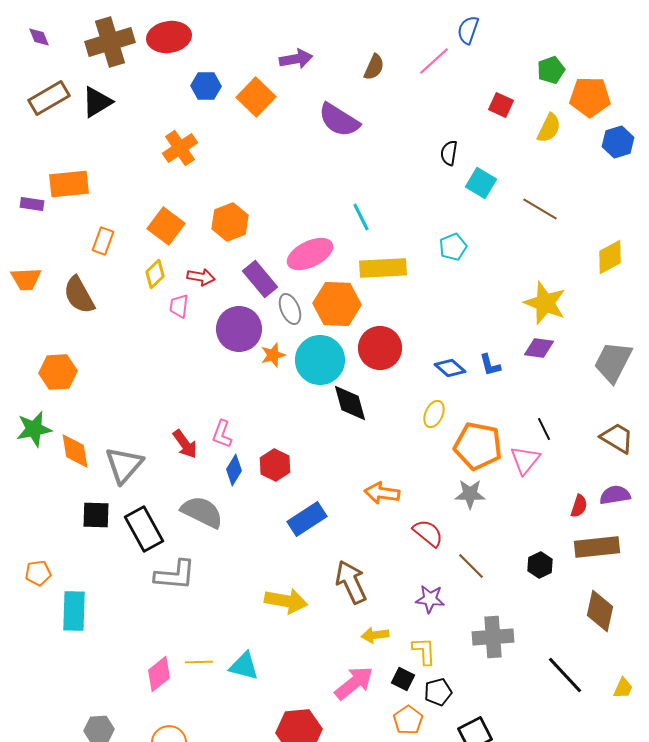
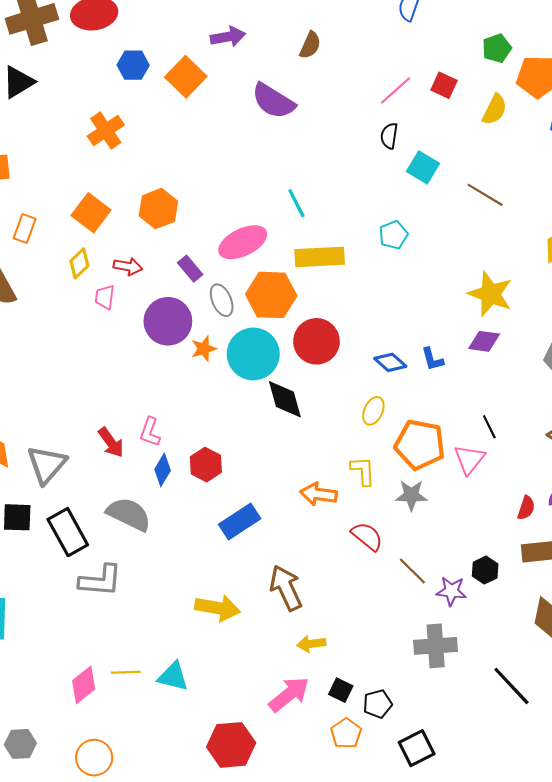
pink line: (434, 61) -> (396, 90), moved
purple rectangle: (260, 279) -> (190, 269), size x0.7
purple star: (430, 599) -> (451, 591), moved
yellow L-shape: (424, 651) -> (363, 471), moved

